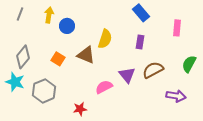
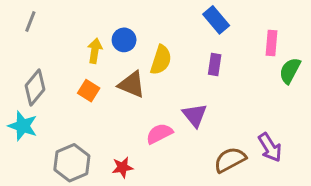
yellow arrow: (49, 15) -> (95, 51), moved
blue circle: (67, 26) -> (124, 40), moved
green semicircle: (189, 64) -> (290, 71), moved
brown semicircle: (153, 70) -> (230, 160), moved
gray hexagon: (44, 91) -> (72, 163), moved
purple arrow: (176, 96) -> (270, 147), turned 48

